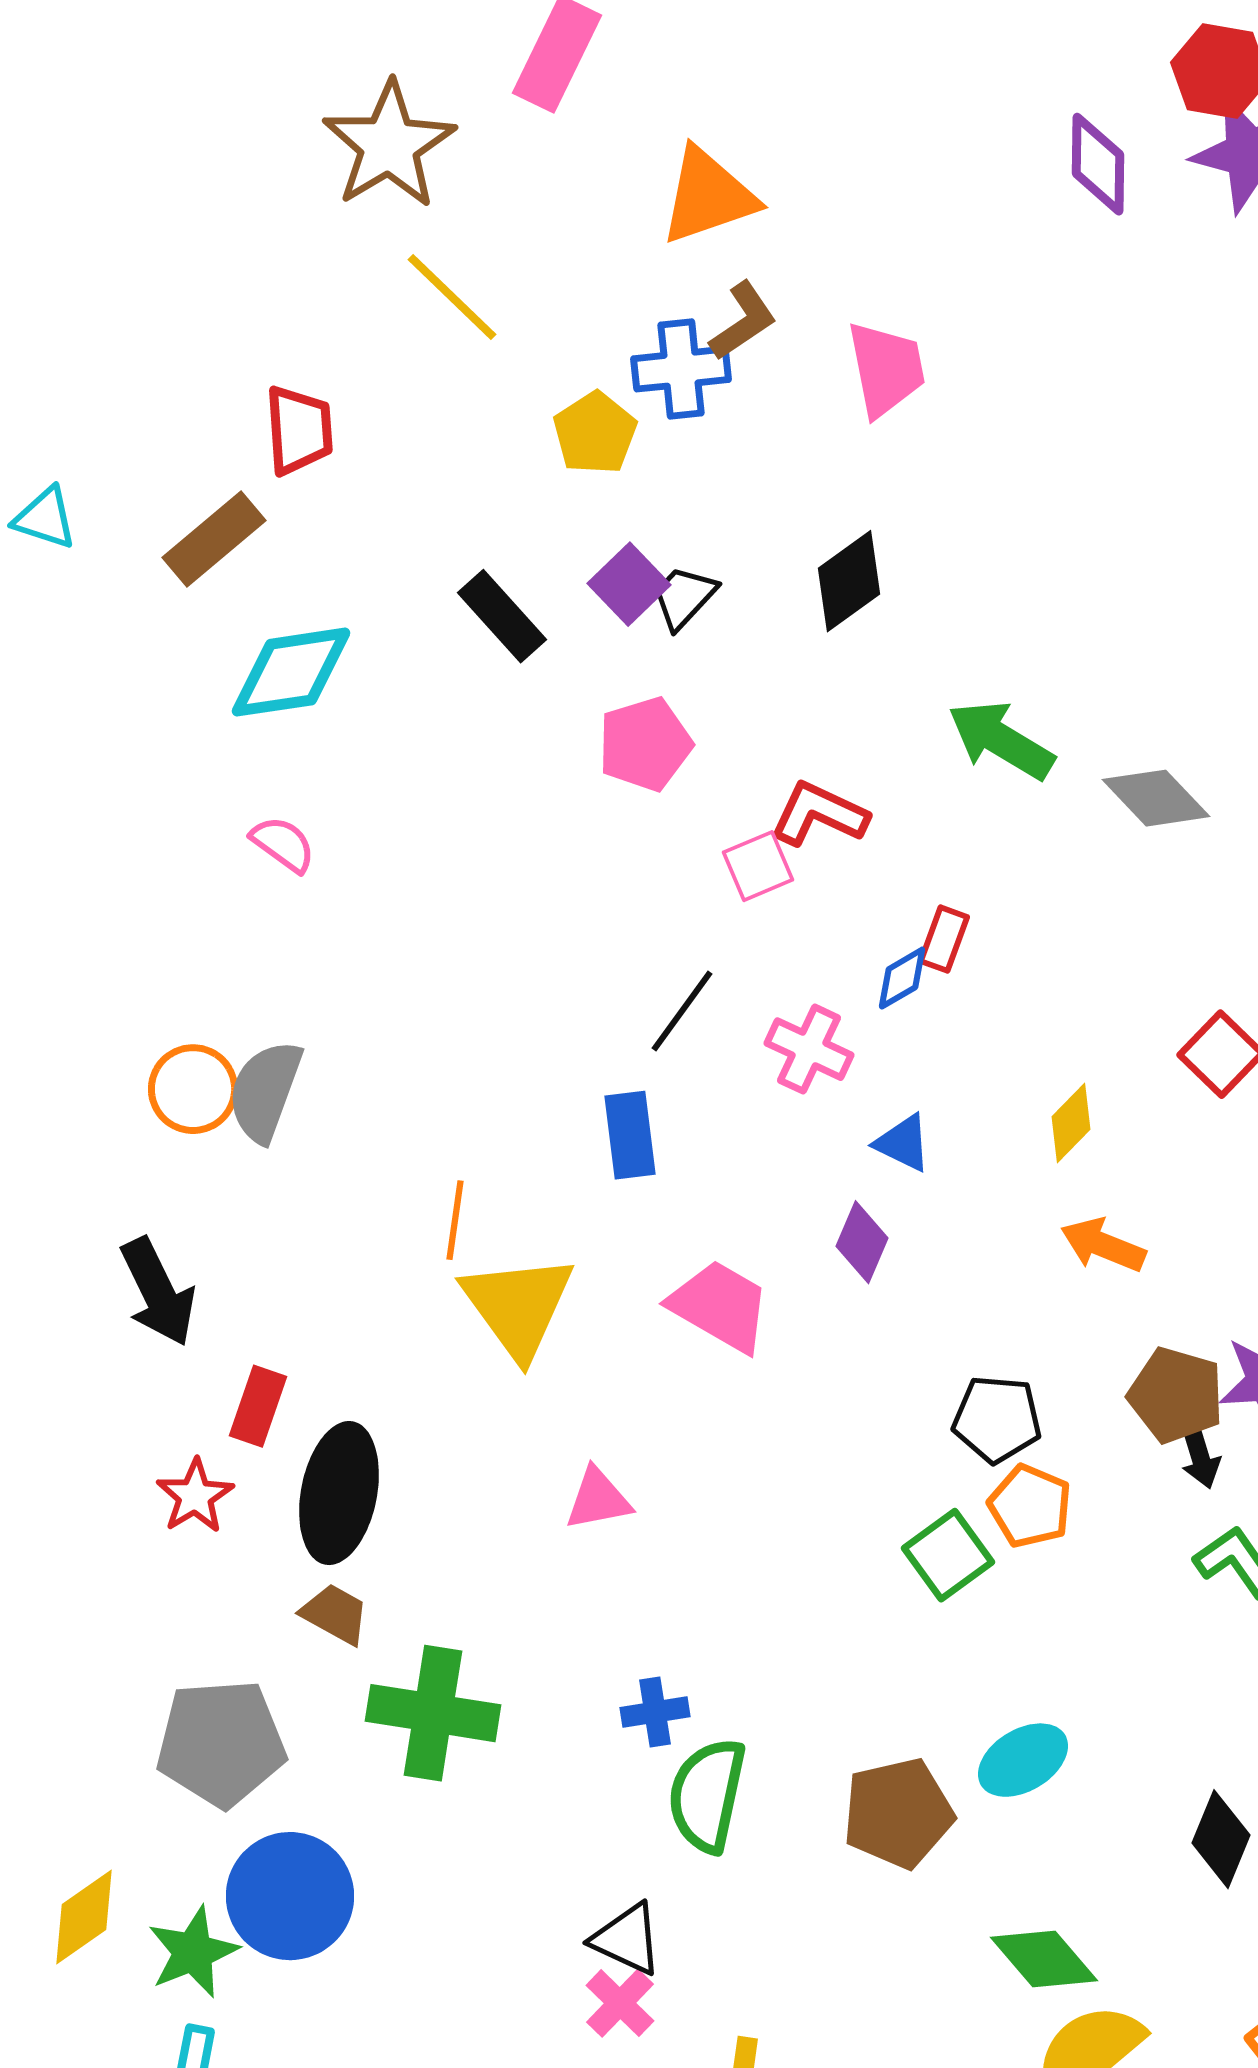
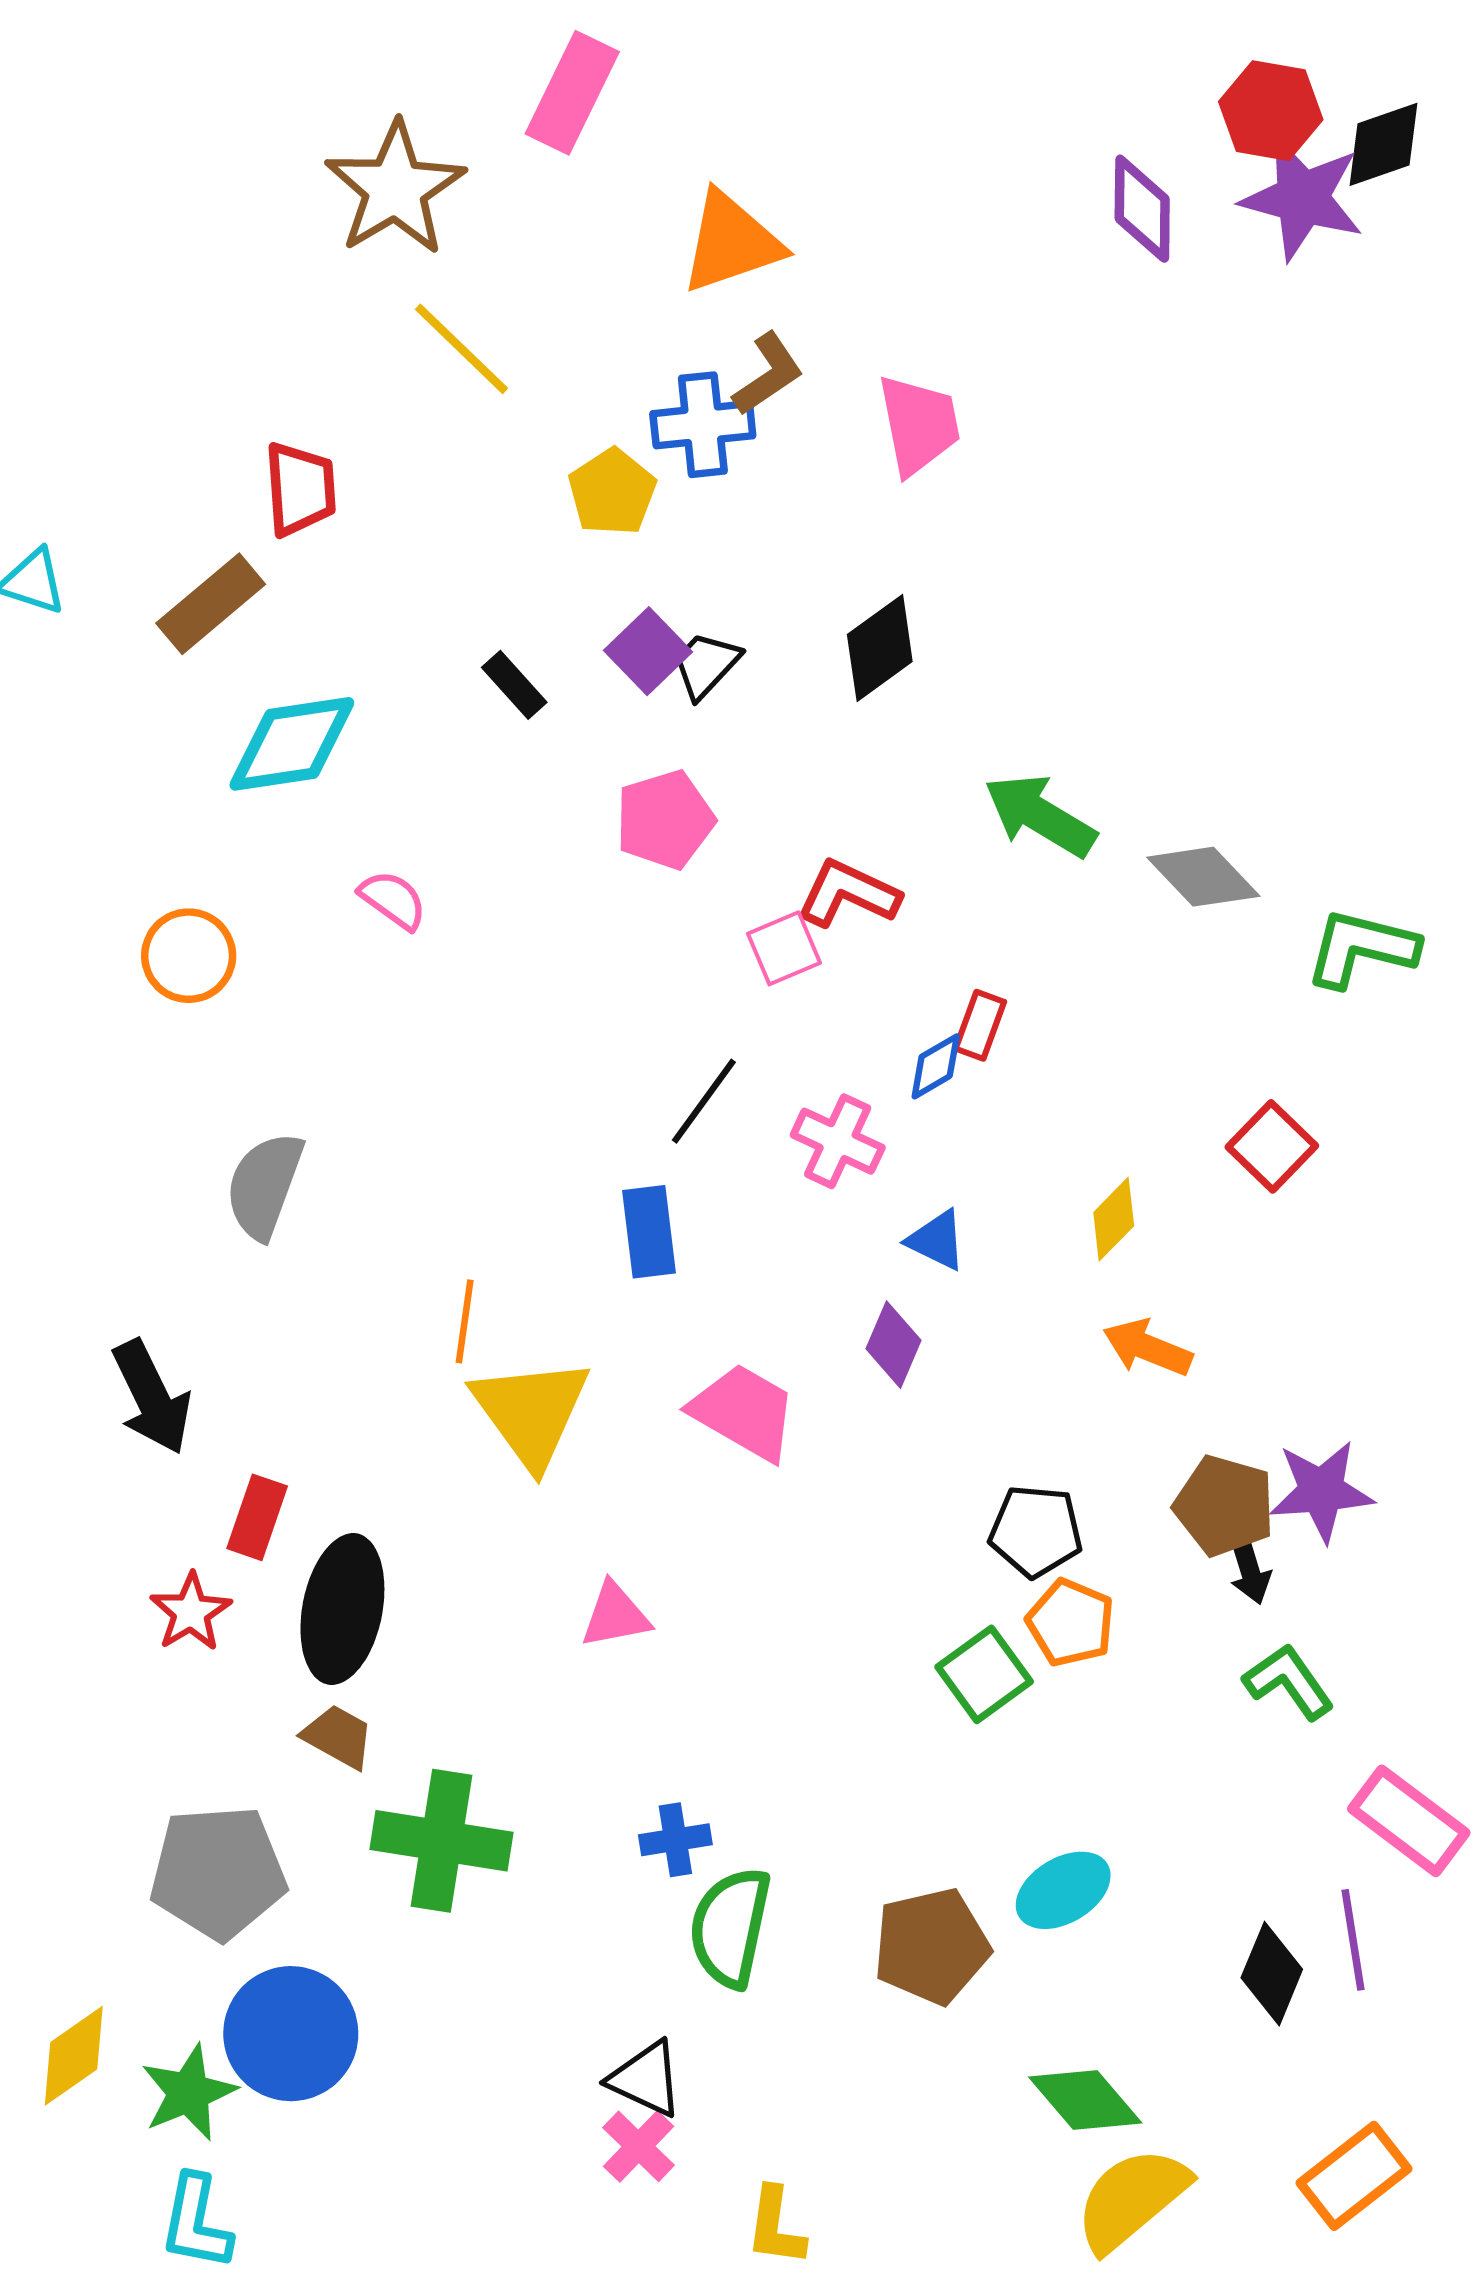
black rectangle: (502, 616) -> (514, 685), size x0.7
pink semicircle: (283, 844) -> (393, 900), moved
orange circle: (193, 1089) -> (189, 956), moved

